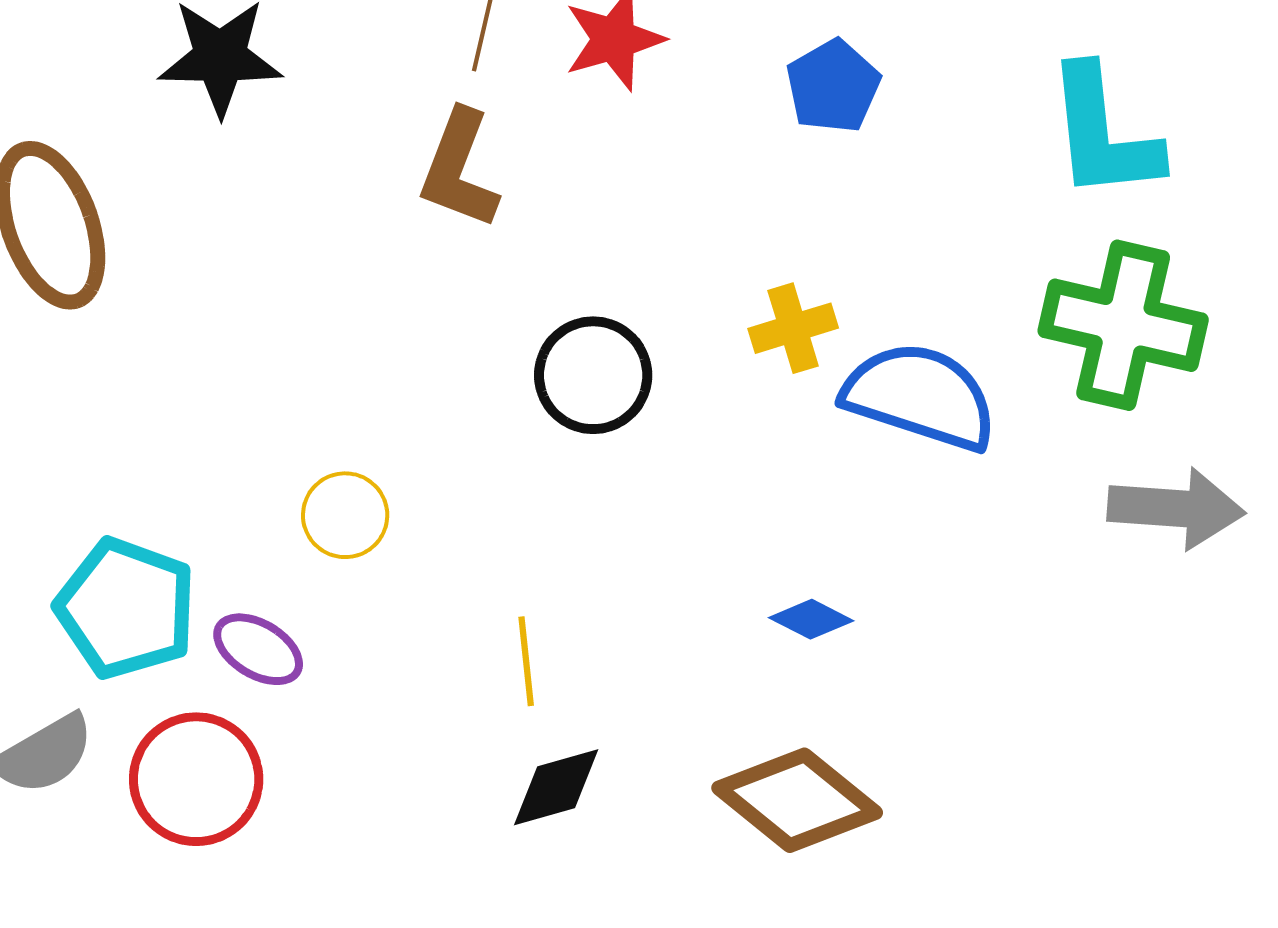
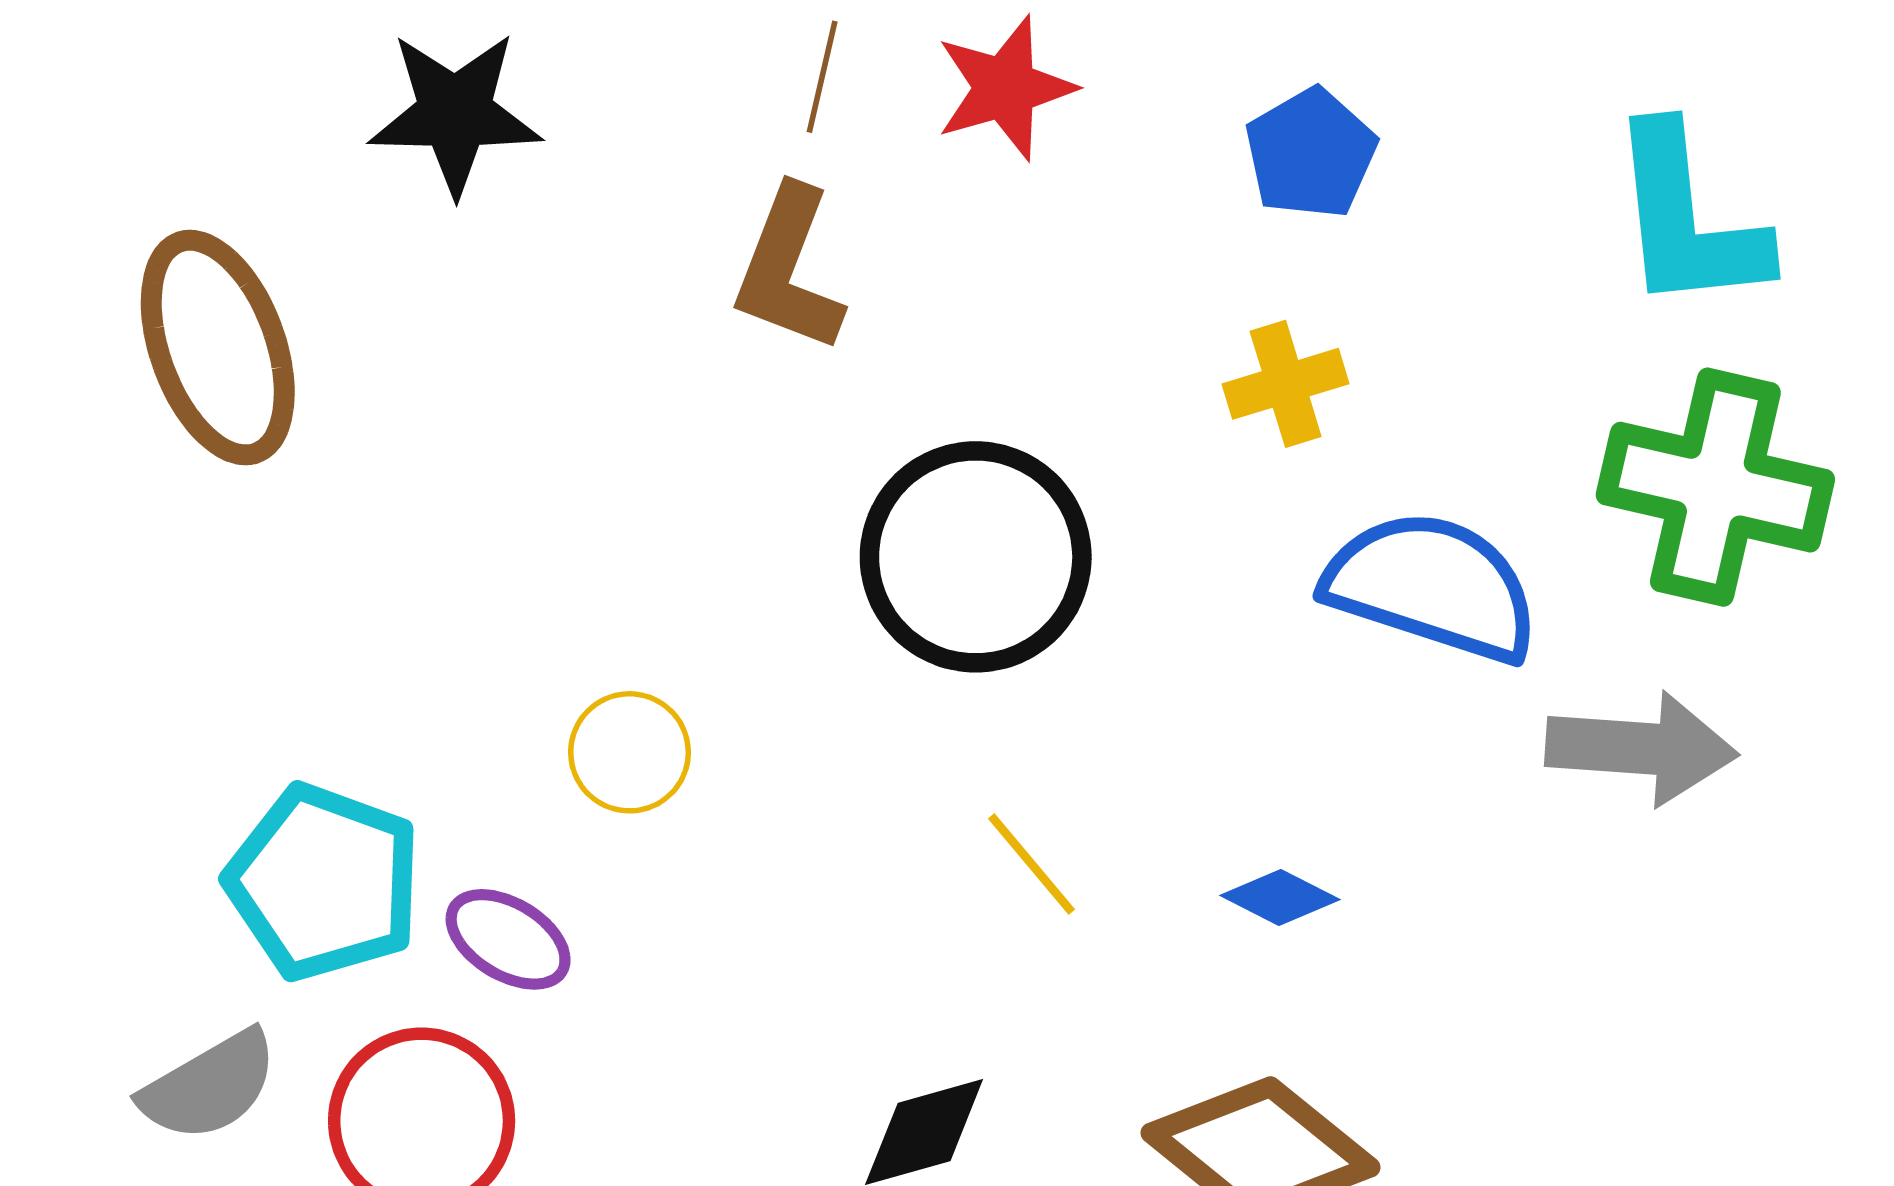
yellow cross: (793, 328) -> (1286, 384), moved
black circle: (593, 375) -> (976, 557), size x1.4
gray arrow: (1176, 508) -> (1641, 748), moved
yellow line: (526, 661) -> (1032, 864), moved, turned -34

